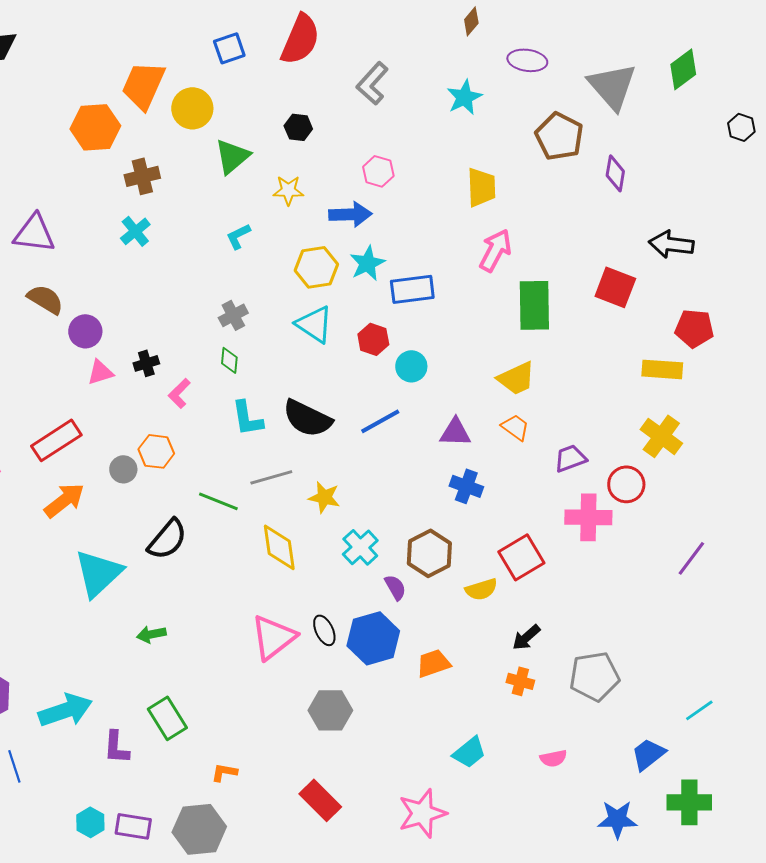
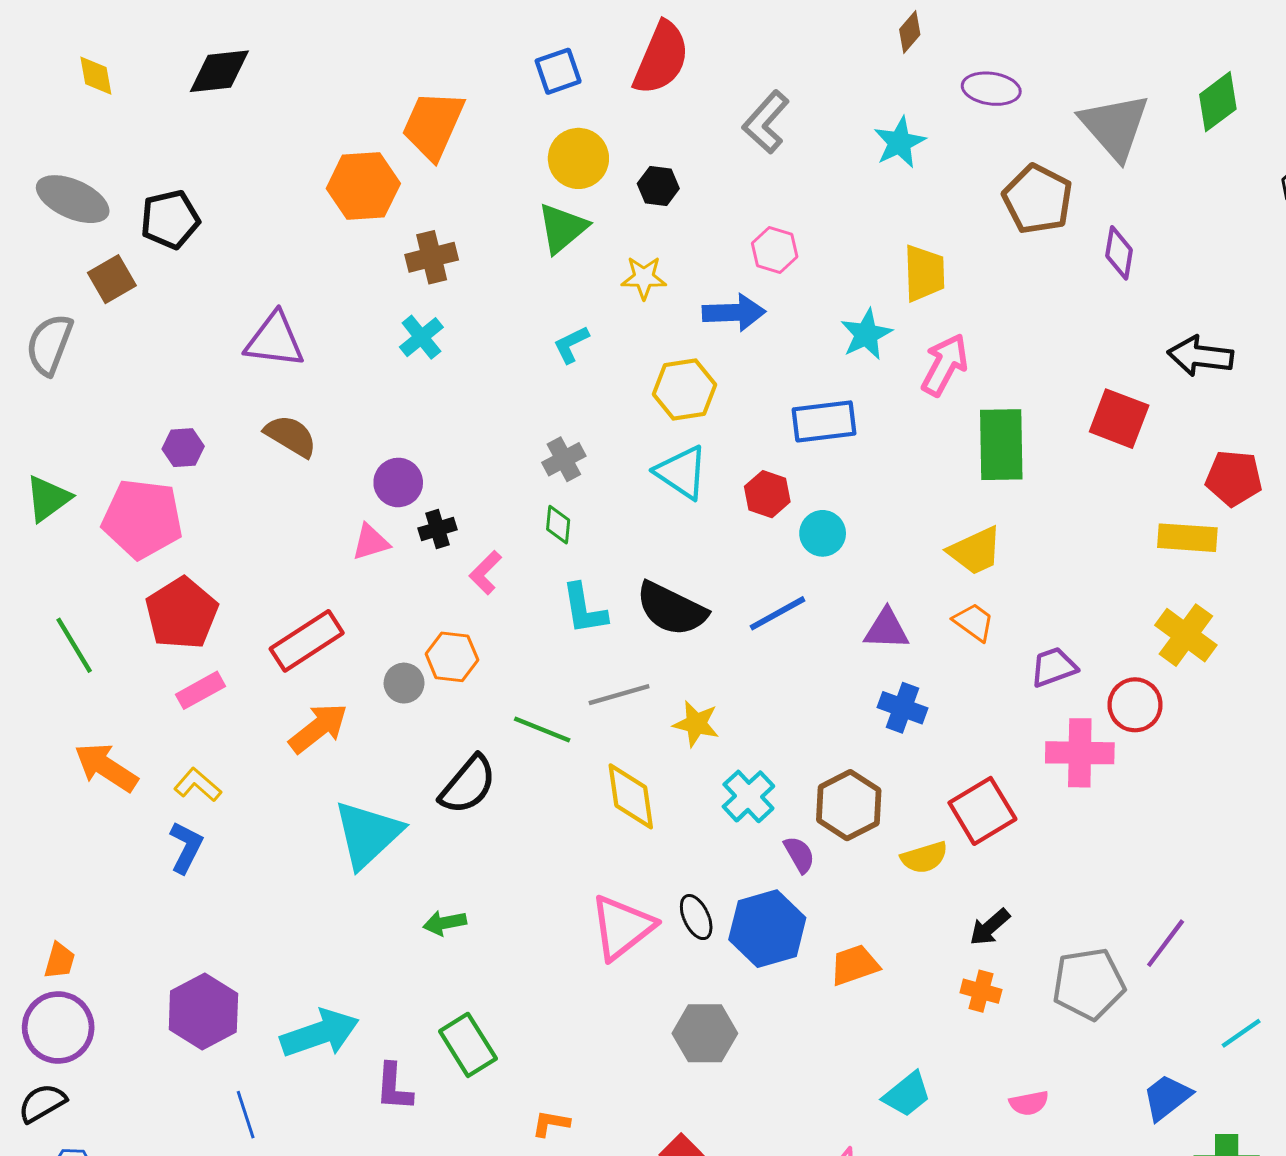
yellow circle: (192, 108) -> (578, 158), moved
cyan star: (367, 263) -> (866, 334), moved
purple circle: (85, 331) -> (398, 482), moved
purple line: (691, 558) -> (1166, 943), moved

